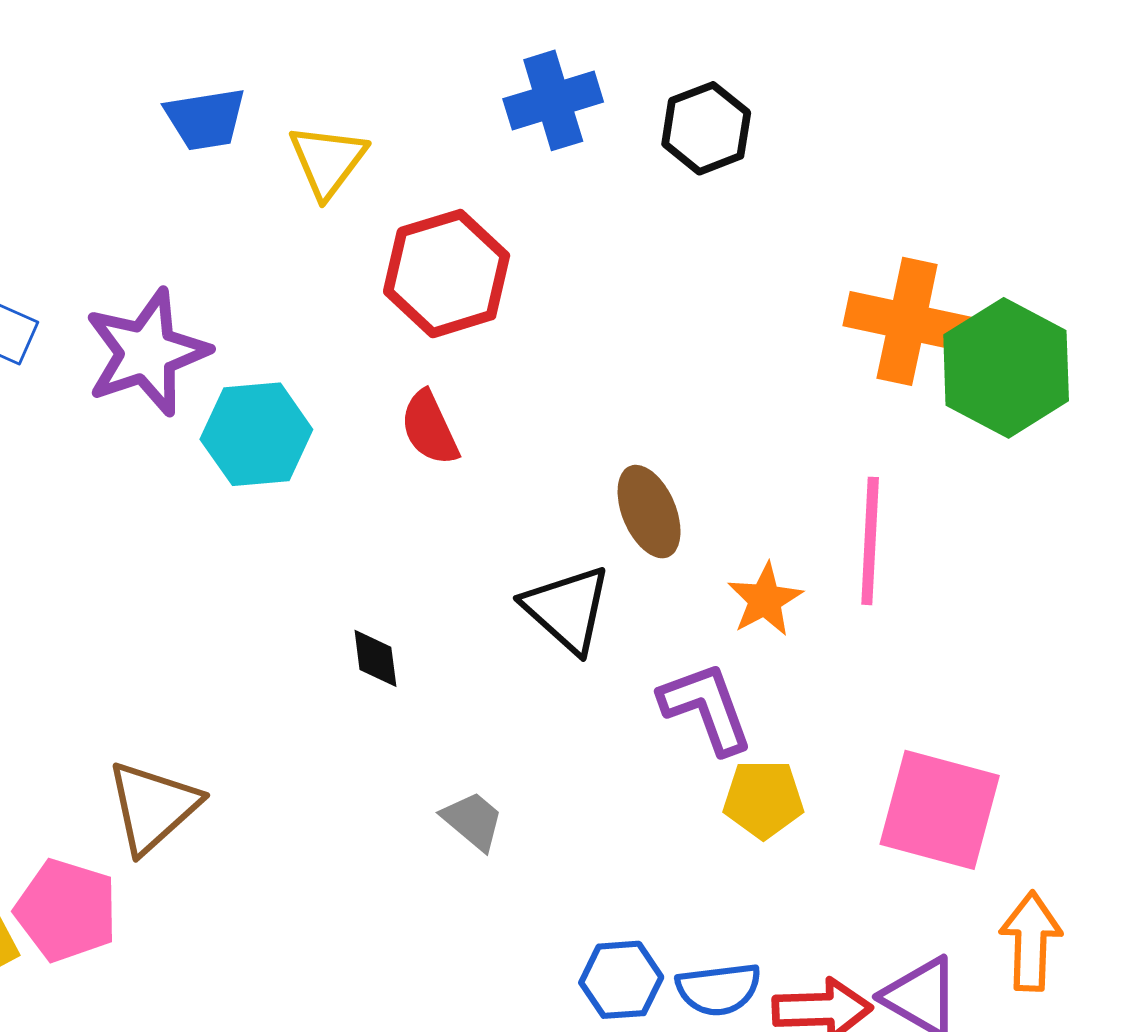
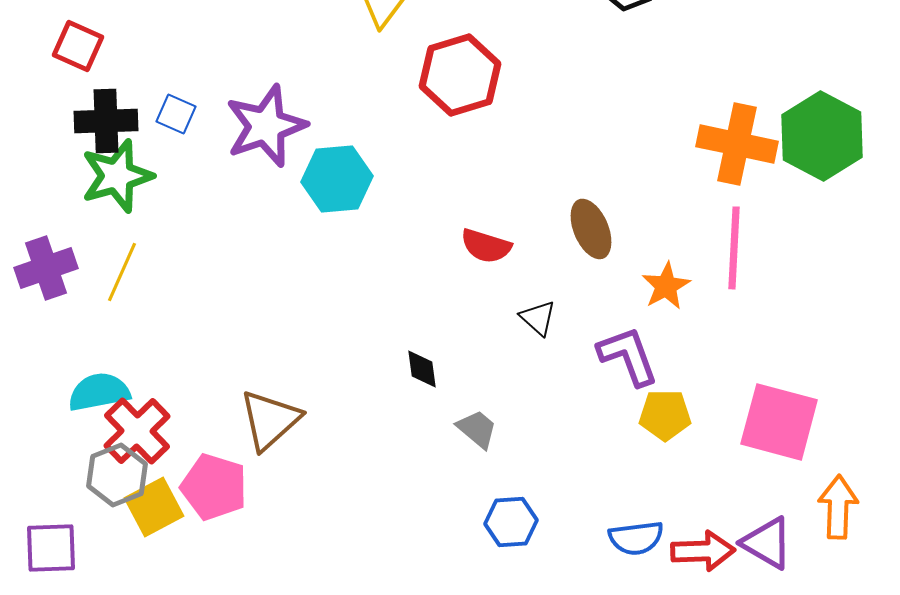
orange cross: (907, 321) -> (737, 144), moved
red semicircle: (430, 428) -> (486, 246), moved, turned -48
black triangle: (567, 609) -> (538, 318), moved, size x0.6
black diamond: (375, 658) -> (422, 369), moved
blue hexagon: (621, 980) -> (511, 522), moved

